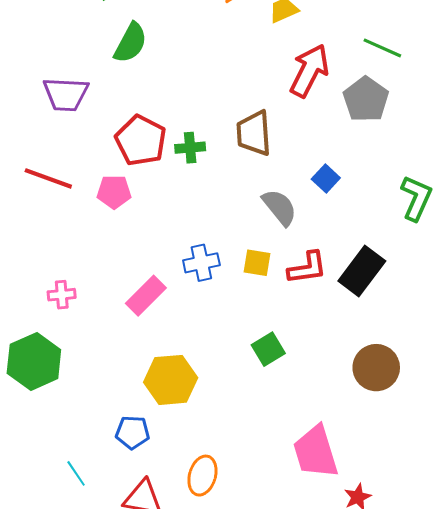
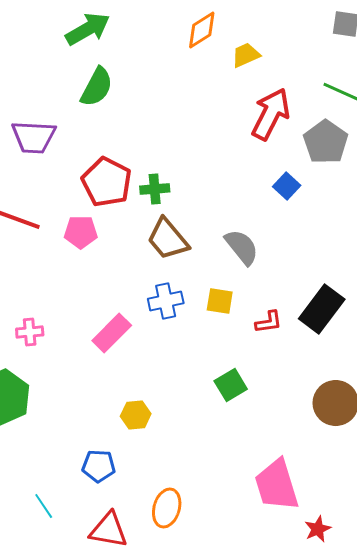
brown trapezoid: (254, 133) -> (168, 239), moved, turned -36
blue square: (326, 178) -> (287, 186), moved
red L-shape: (307, 268) -> (269, 322), moved, size x0.7
yellow hexagon: (171, 380) -> (136, 415), size x0.6

